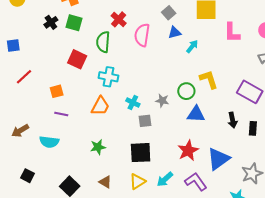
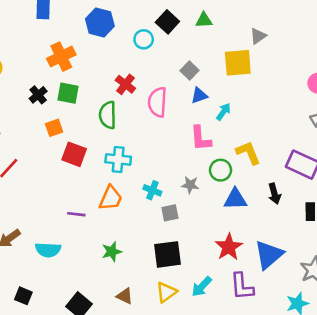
pink L-shape: (232, 33) -> (201, 138), moved
red square: (77, 59) -> (74, 154), moved
orange square: (57, 91) -> (54, 128), moved
purple line: (61, 114) -> (76, 214), moved
black arrow: (233, 120) -> (274, 194), moved
purple L-shape: (196, 182) -> (242, 286), turned -145

